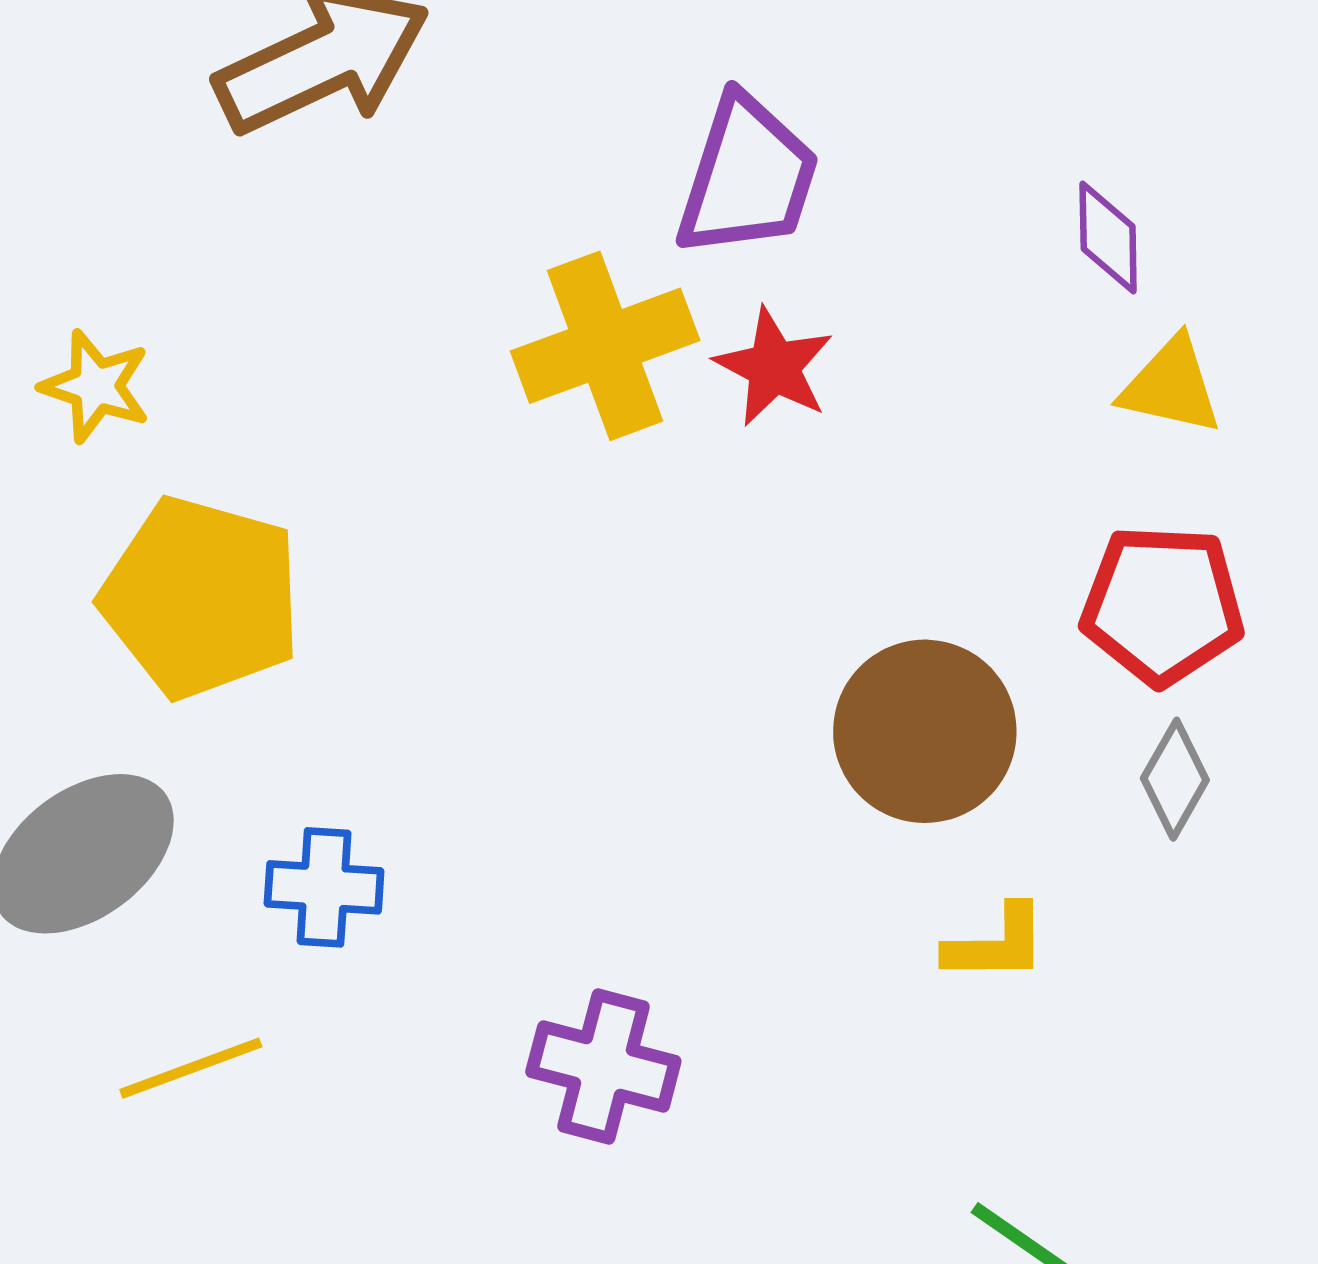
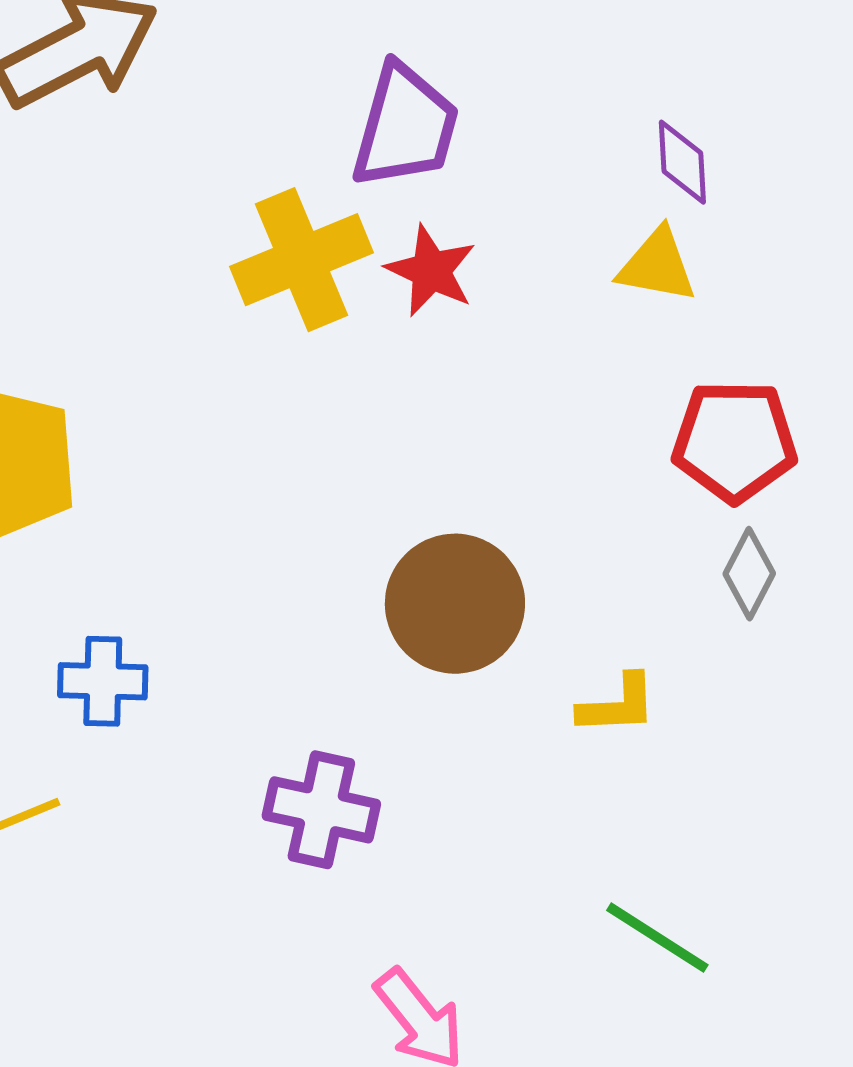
yellow triangle: (1171, 386) -> (657, 265), moved
brown circle: (925, 731) -> (455, 604), moved

